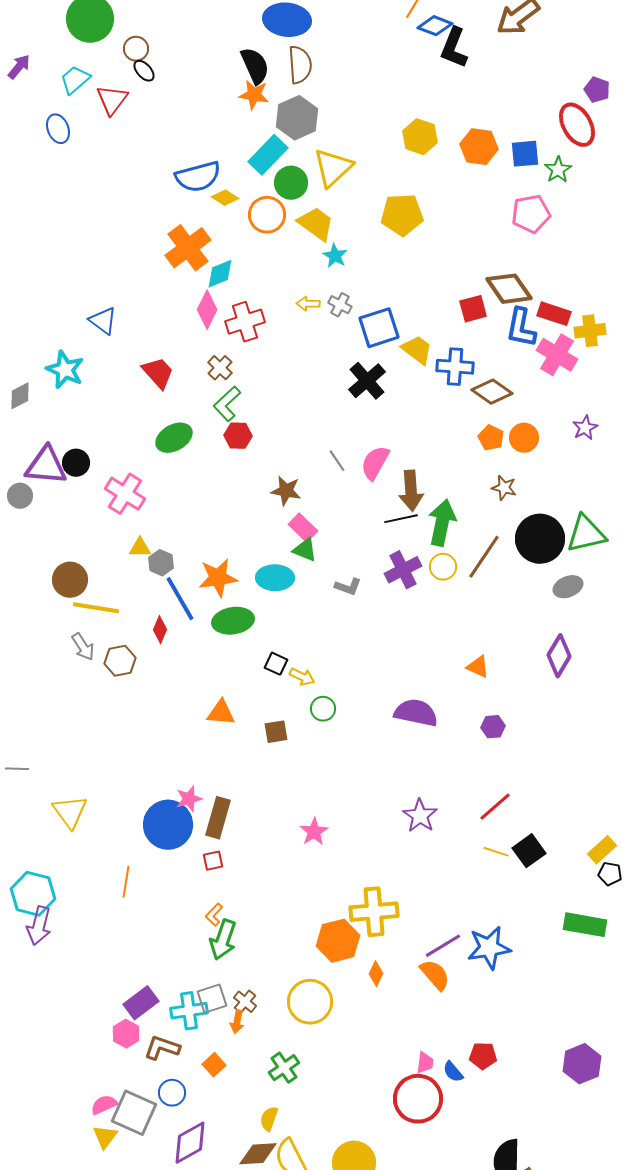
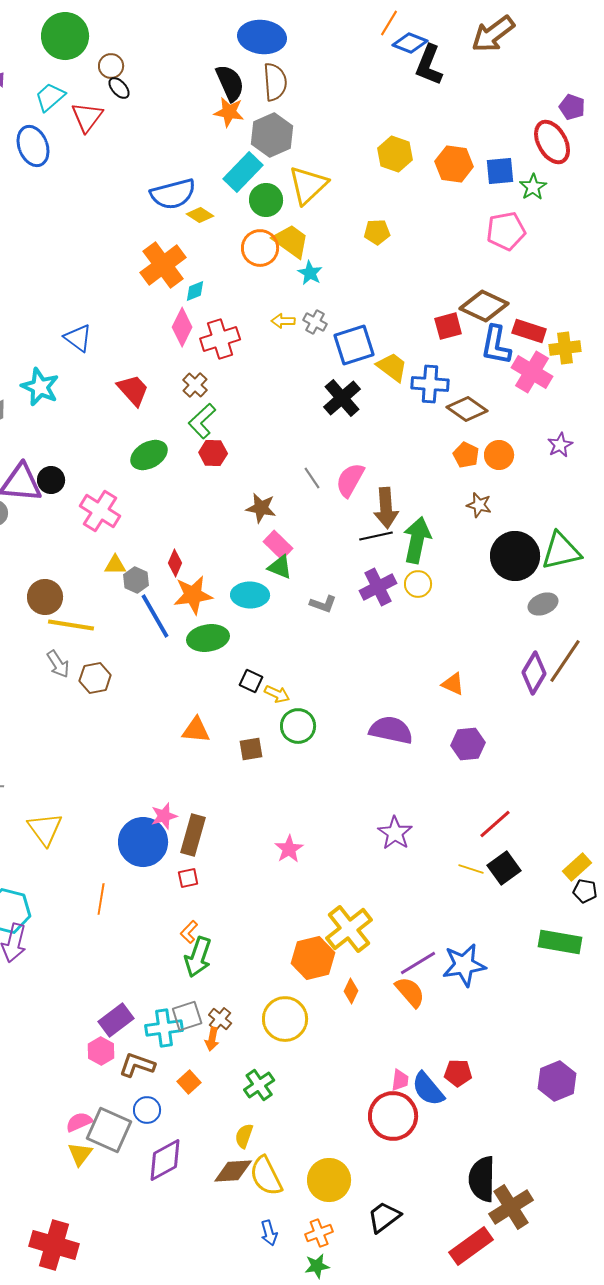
blue ellipse: (58, 129) -> (33, 146), size x1.4
orange circle: (267, 215) -> (260, 248), moved
yellow pentagon: (402, 215) -> (377, 232), size x0.6
cyan diamond: (220, 274) -> (195, 291), size x0.7
brown diamond: (509, 289) -> (484, 306), turned -30
brown line: (484, 557) -> (565, 661), moved
red diamond: (160, 630) -> (175, 563), moved
green circle: (323, 709) -> (298, 726), size x1.4
purple hexagon: (493, 727) -> (468, 744), size x1.4
red line: (495, 807) -> (495, 824), moved
yellow cross: (374, 912) -> (349, 929), turned -33
blue semicircle: (453, 1072) -> (428, 1089), size x1.6

